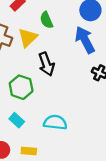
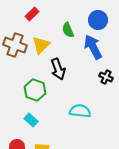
green semicircle: (46, 20) -> (68, 30), moved
cyan semicircle: (55, 122) -> (80, 111), moved

